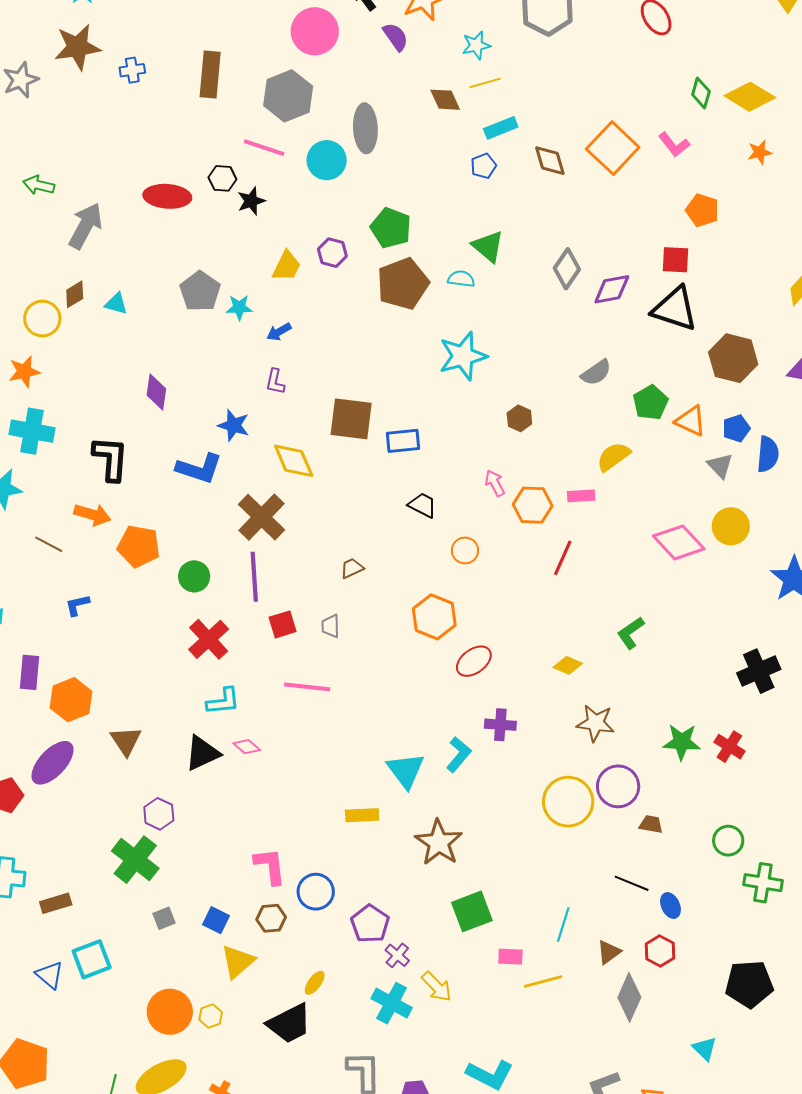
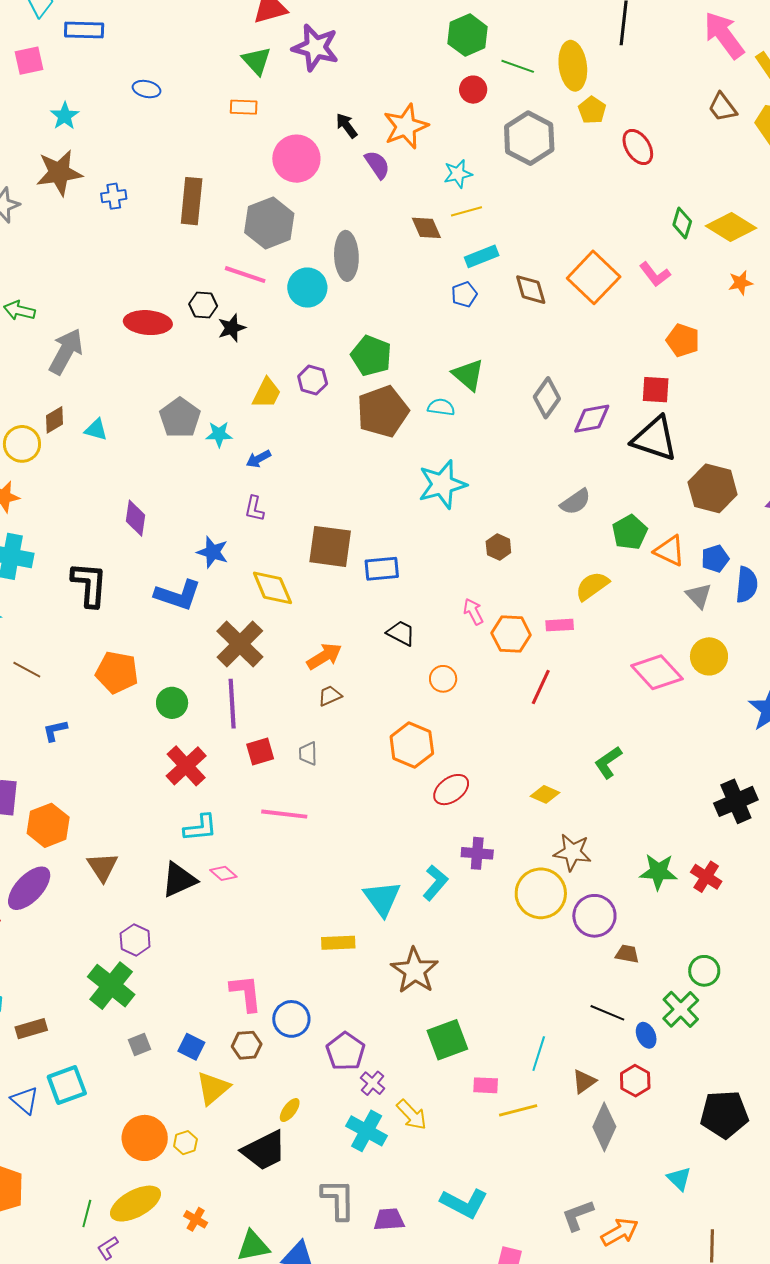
orange arrow: (92, 515) -> (324, 656), moved, turned -48
yellow circle: (568, 802) -> (541, 893), moved
green cross: (763, 883) -> (681, 1009), moved, turned 36

